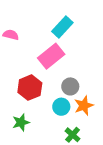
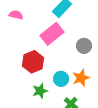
gray circle: (70, 86) -> (84, 46), moved
green star: (21, 122) -> (40, 91), moved

